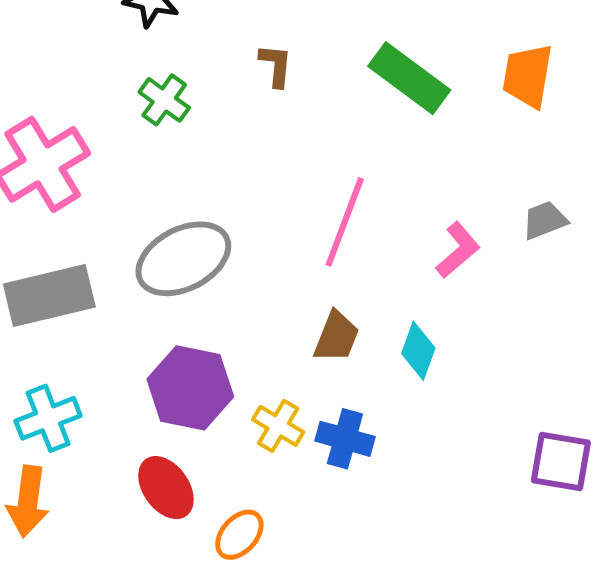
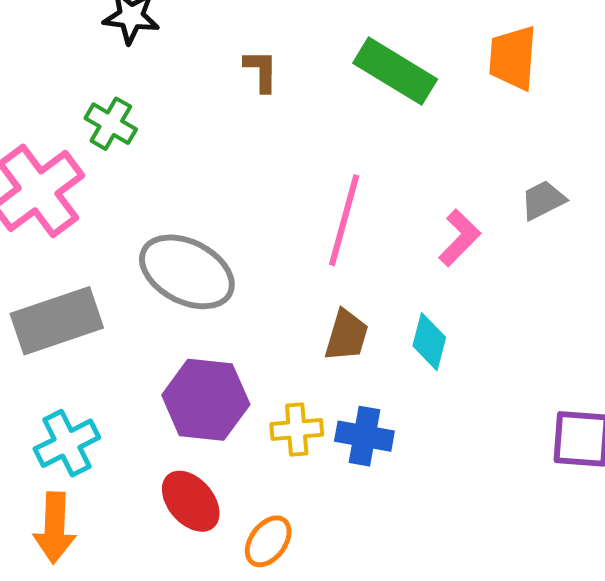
green cross: (164, 100) -> (111, 124), moved
gray ellipse: (183, 259) -> (187, 272), turned 60
yellow cross: (278, 426) -> (297, 429), turned -30

